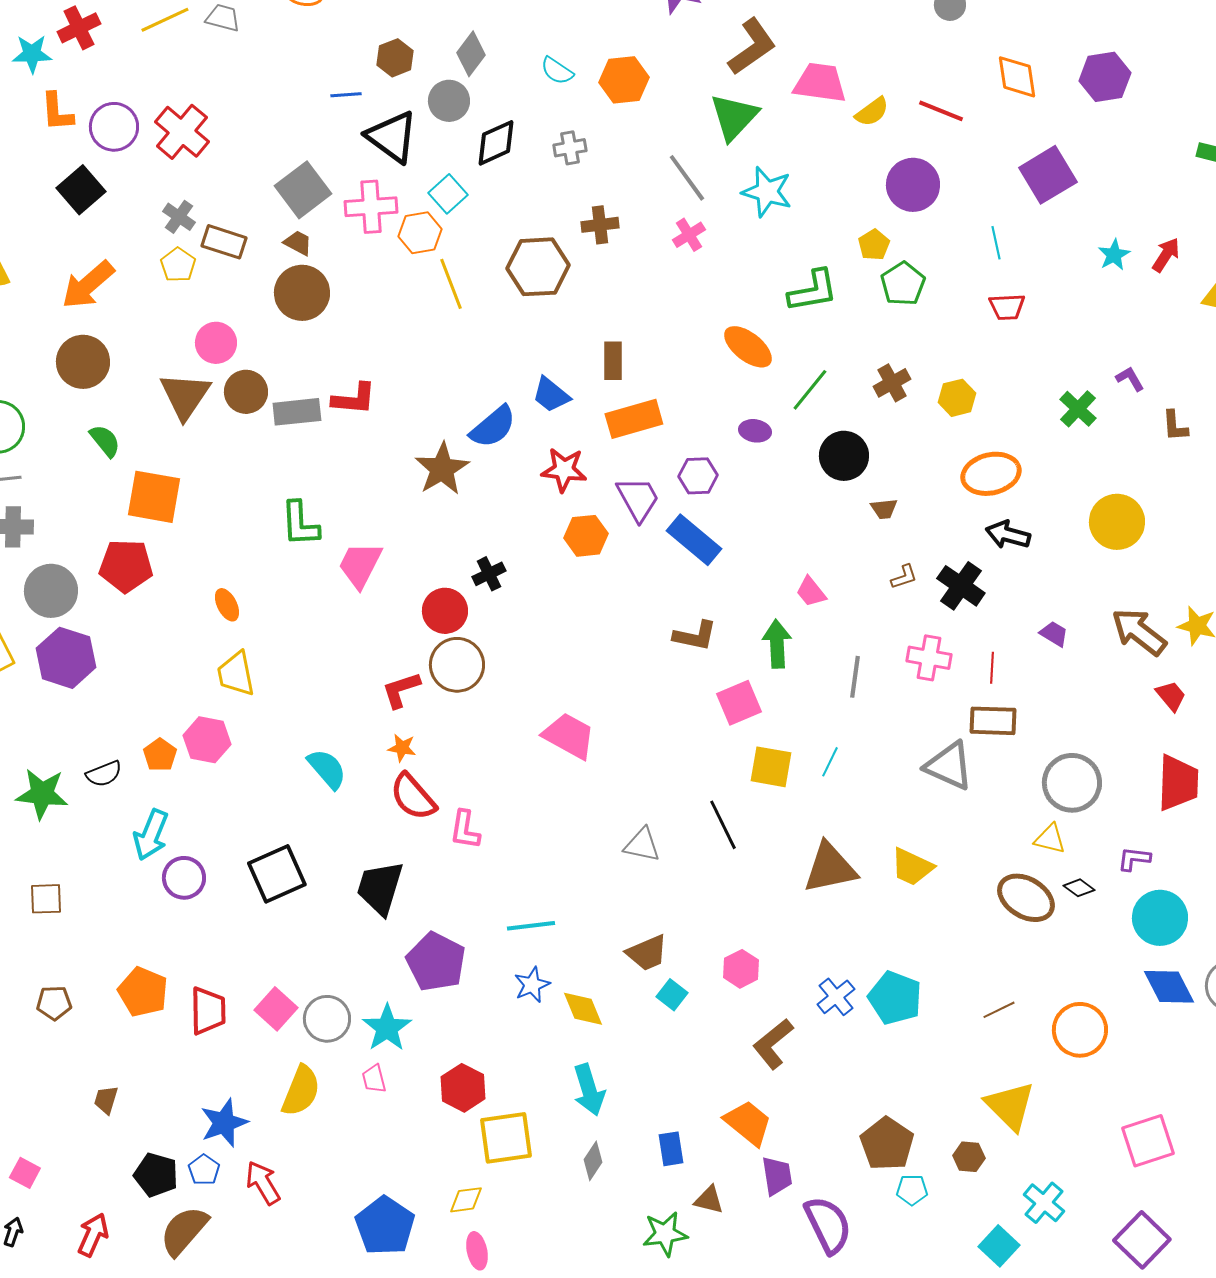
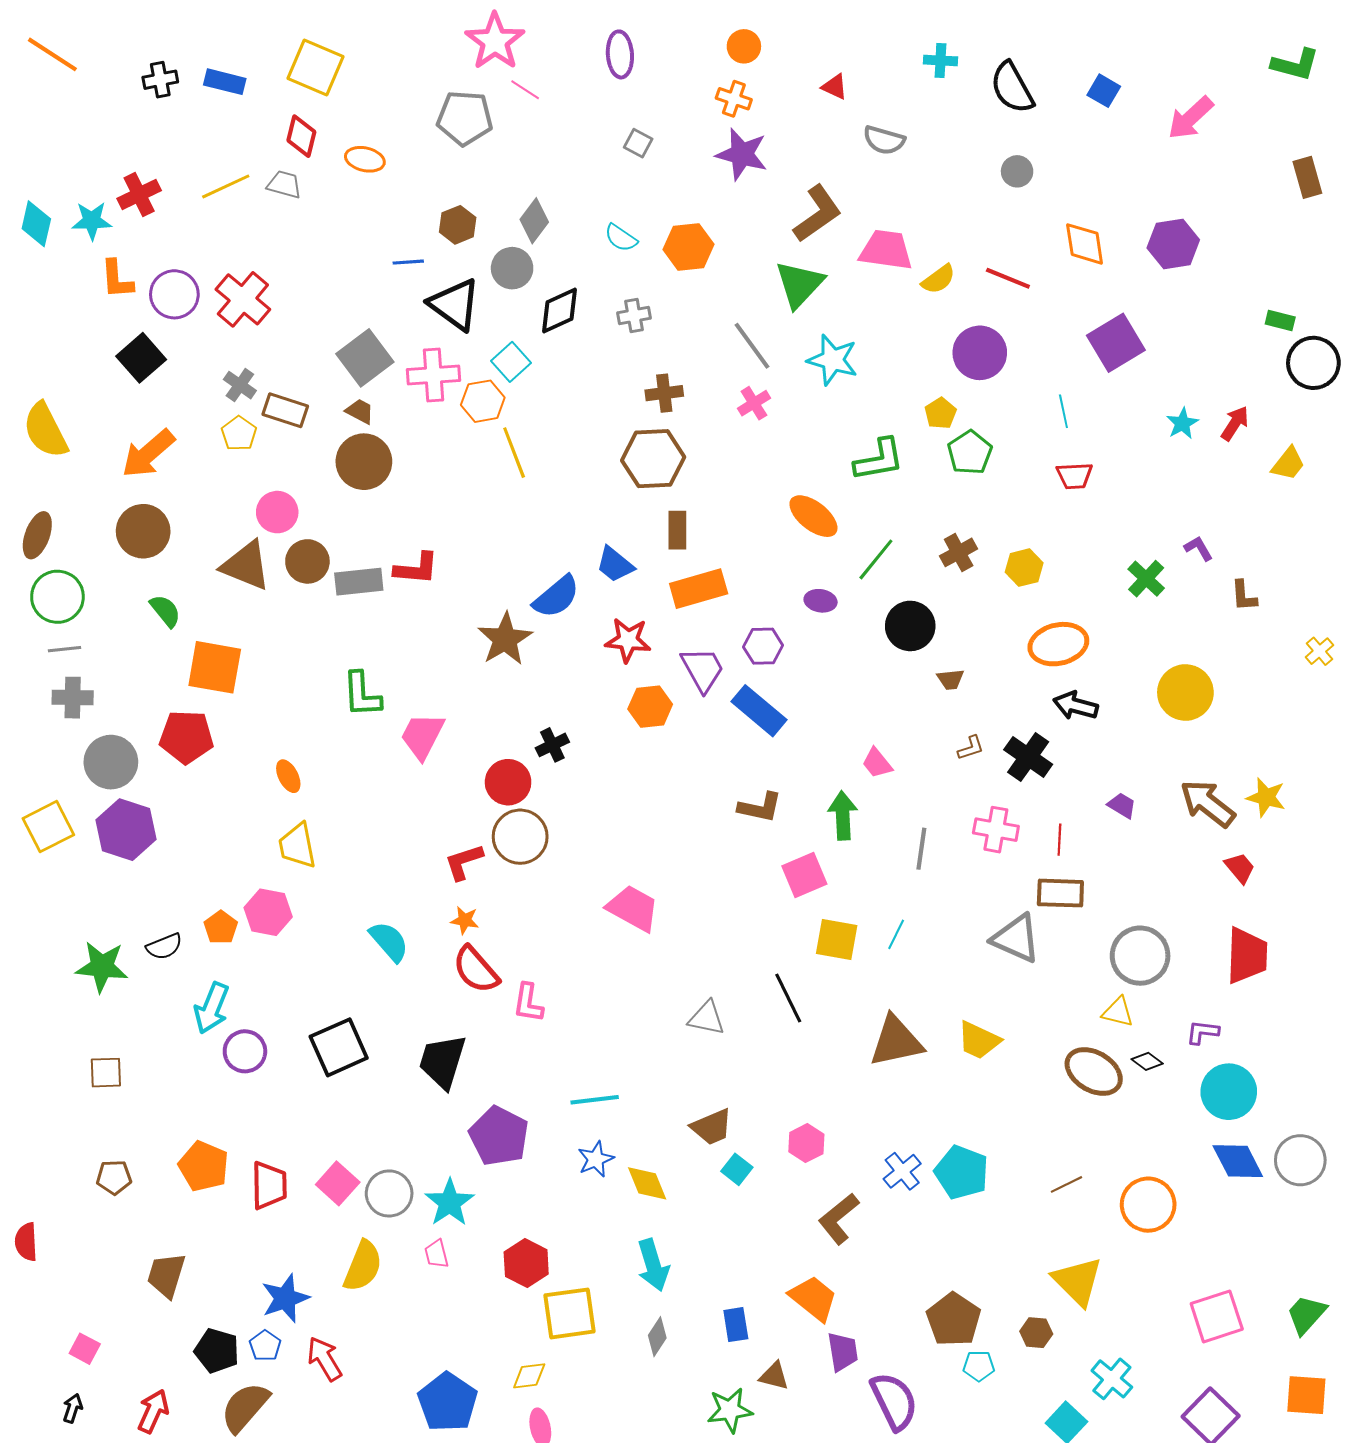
brown hexagon: (538, 267) -> (653, 459), moved
brown triangle: (185, 396) -> (246, 565), turned -42
brown trapezoid: (106, 1100) -> (166, 1275), size x1.6

